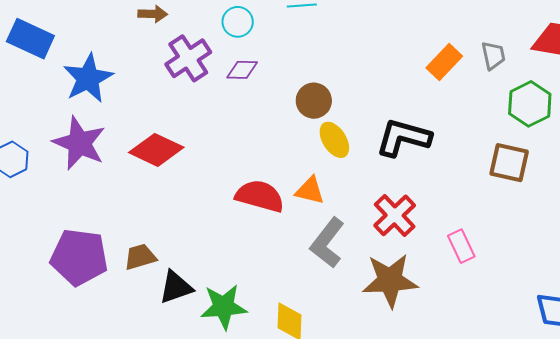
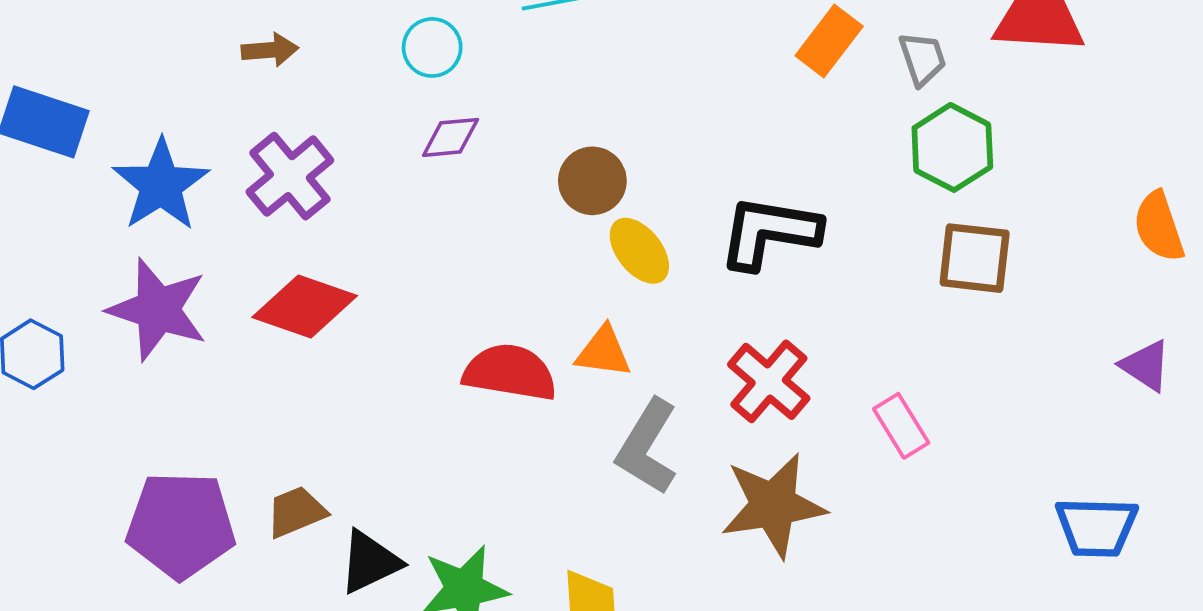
purple cross: (188, 58) -> (290, 176), moved
orange rectangle: (444, 62) -> (829, 41), moved
green hexagon: (530, 104) -> (952, 147), moved

